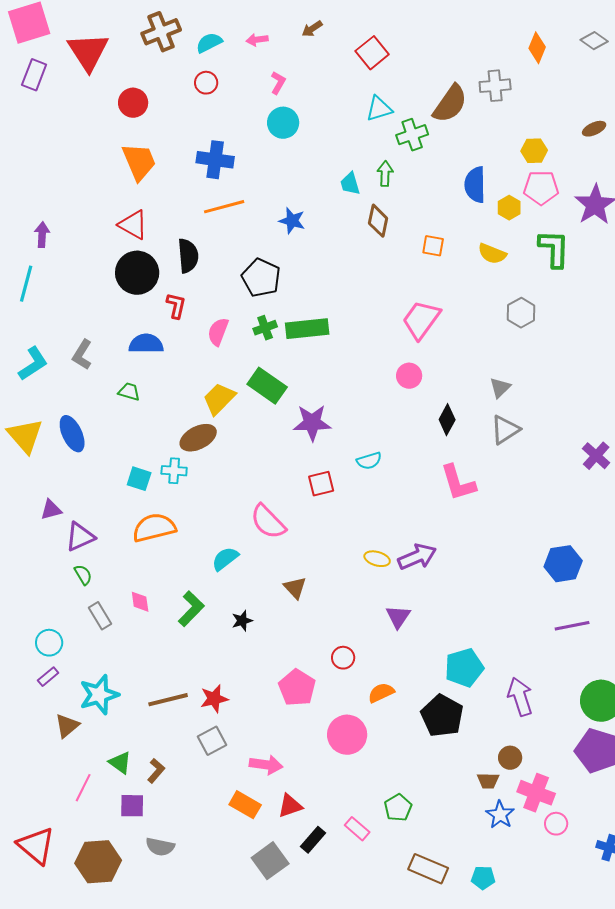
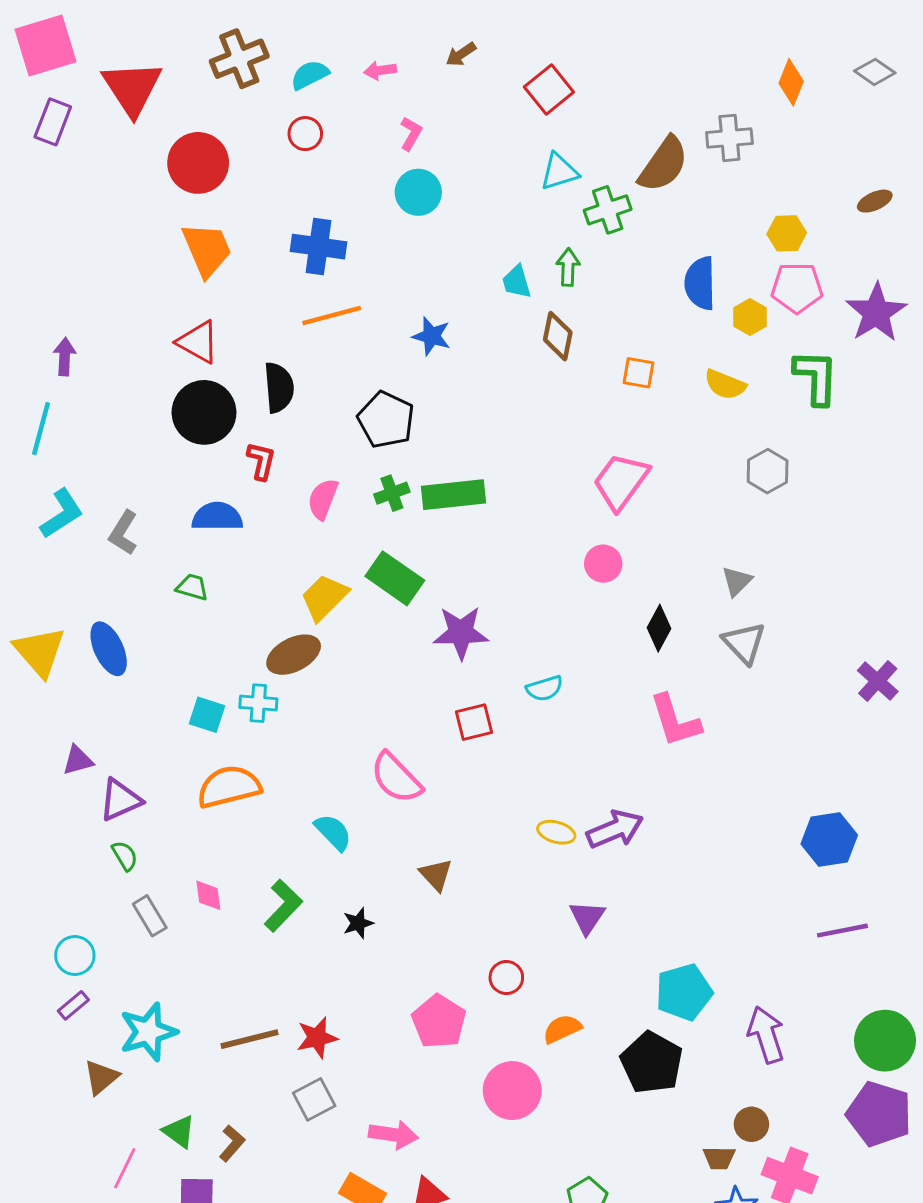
red circle: (133, 103) -> (198, 163), size x1.4
cyan L-shape: (33, 364) -> (62, 514), moved
gray triangle: (505, 430) -> (744, 643), turned -40
cyan semicircle: (225, 559) -> (333, 832), turned 84

